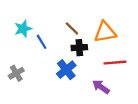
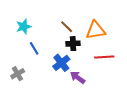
blue line: (42, 42) -> (34, 48), moved
gray cross: (16, 73) -> (18, 74), moved
purple arrow: (101, 87) -> (78, 78), moved

